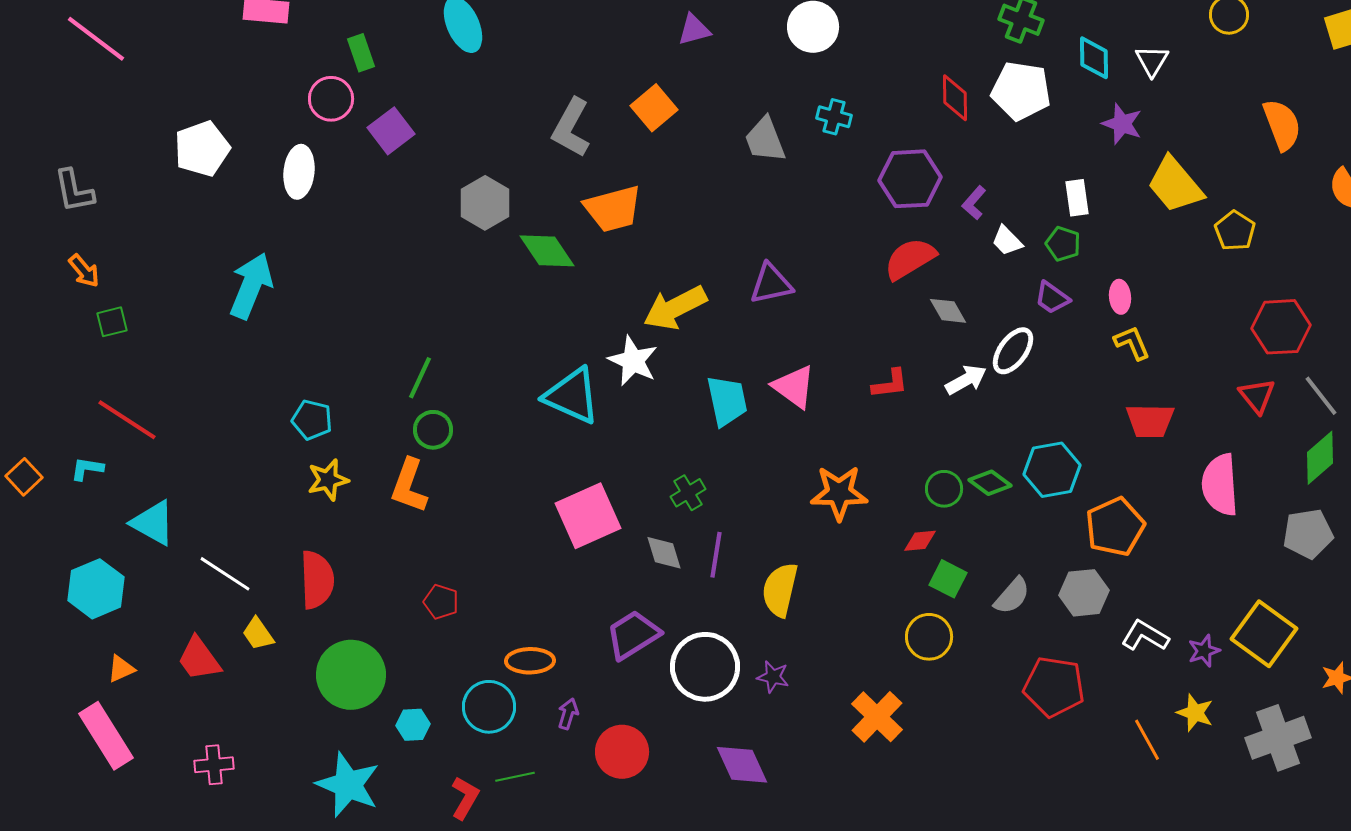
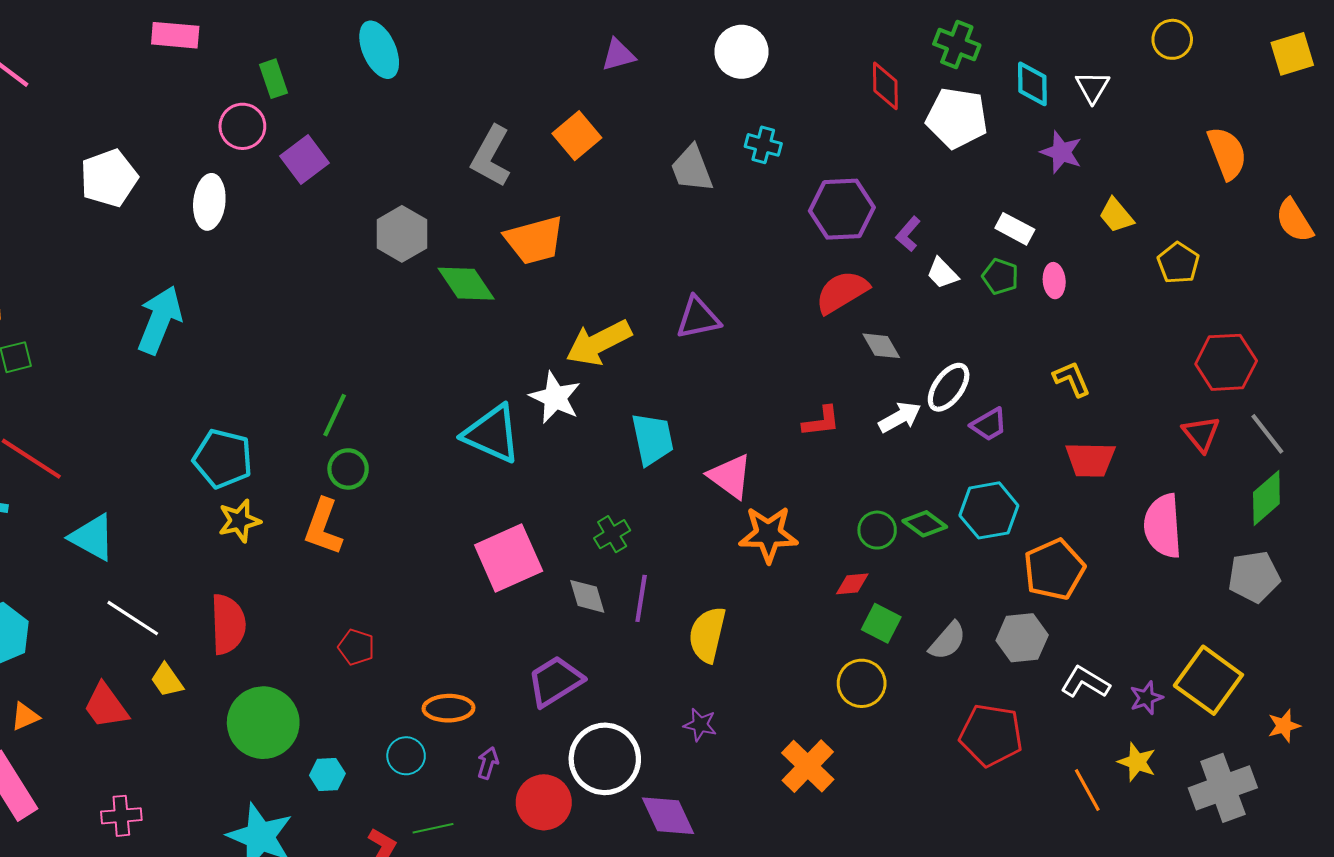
red diamond: (955, 98) -> (885, 86), moved
yellow trapezoid: (1175, 185) -> (1116, 215), size x0.6
white rectangle: (1077, 198) -> (1015, 229), turned -54
pink ellipse: (1120, 297) -> (1054, 281), moved
purple trapezoid: (1052, 298) -> (989, 424), moved, turned -66
pink triangle: (794, 387) -> (730, 476), moved
cyan pentagon: (312, 420) -> (223, 459), size x1.4
cyan triangle: (153, 523) -> (92, 537), moved
white circle: (705, 667) -> (605, 759), moved
cyan circle: (489, 707) -> (406, 756), size x0.7

